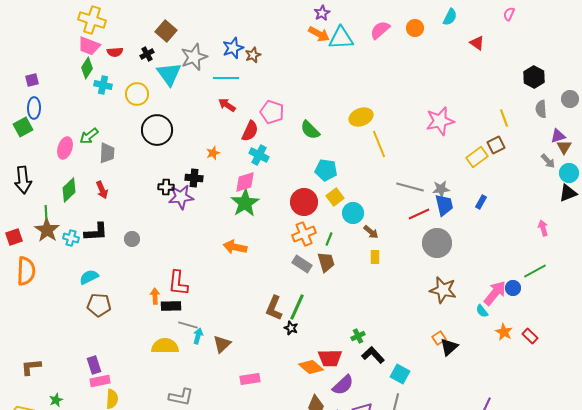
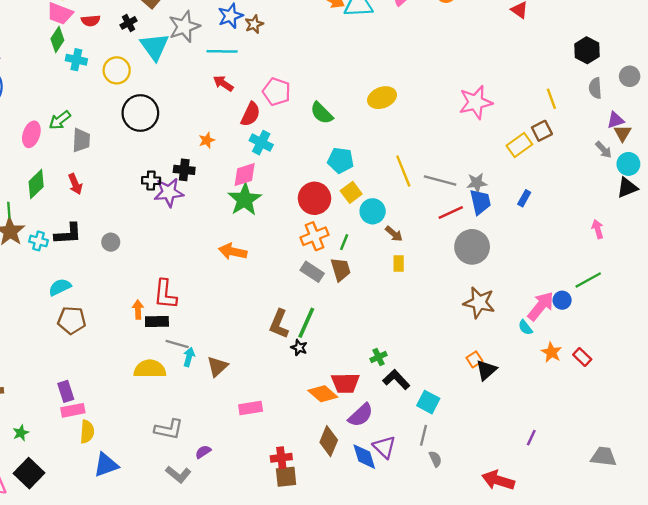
yellow line: (379, 144) -> (403, 171), moved

